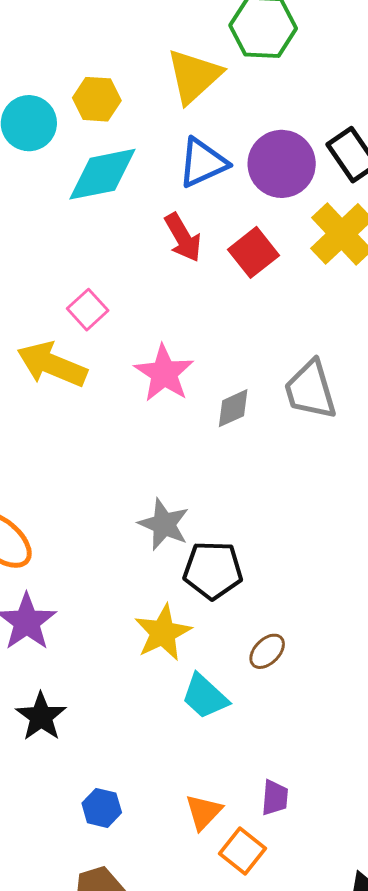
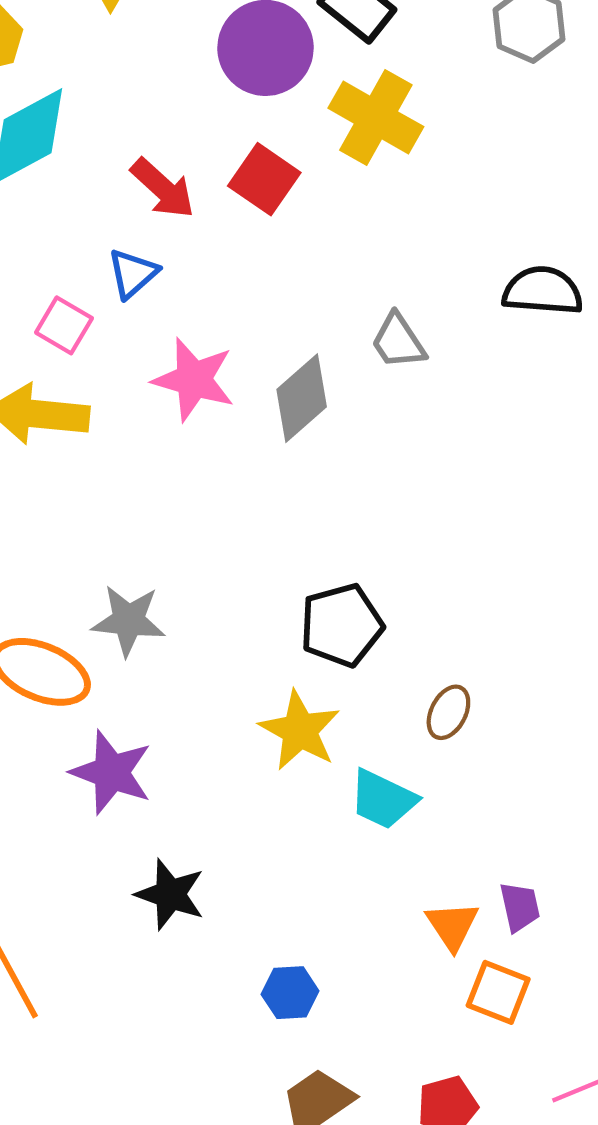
blue triangle: (203, 163) -> (133, 274), moved, size x0.7
gray trapezoid: (310, 390) -> (398, 341), size x0.7
gray diamond: (233, 408) -> (302, 398), size x1.4
gray star: (164, 524) -> (128, 620), moved
orange triangle: (203, 812) -> (452, 926), moved

